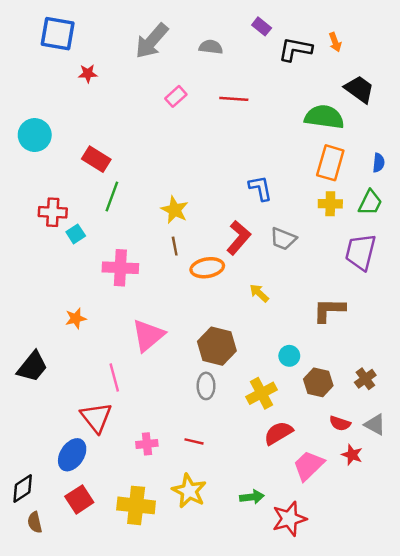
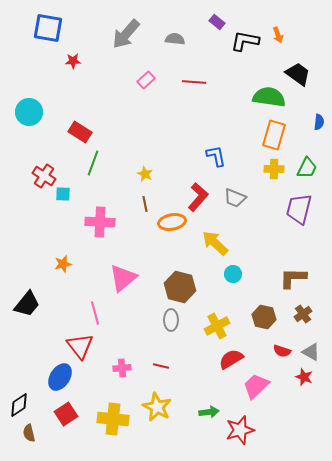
blue semicircle: (379, 163) -> (319, 122), moved
yellow star: (175, 210) -> (145, 174), size x0.7
red cross: (53, 212) -> (44, 176), turned 30
cyan square: (76, 234) -> (63, 194), turned 35
yellow arrow: (259, 293) -> (215, 243), size x1.6
brown L-shape: (329, 310) -> (293, 278), moved
cyan circle: (289, 356) -> (233, 274), moved
red star: (352, 455) -> (304, 377), moved

